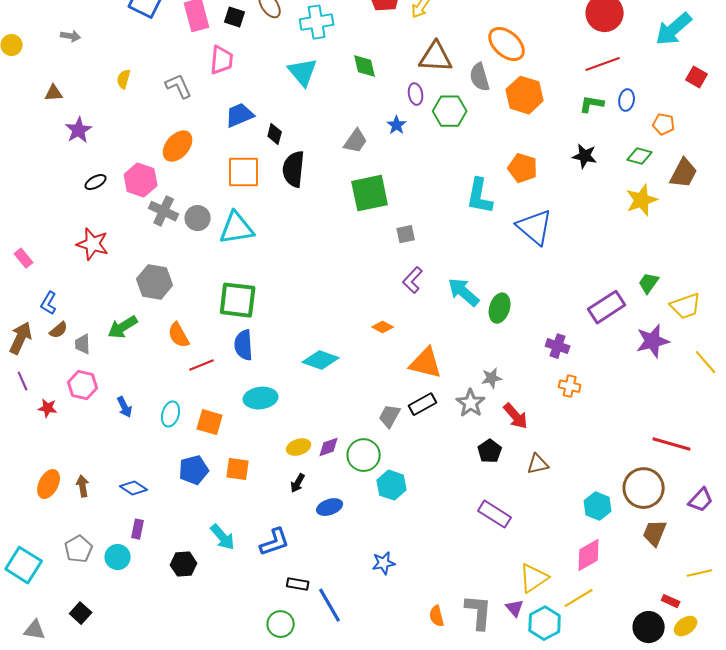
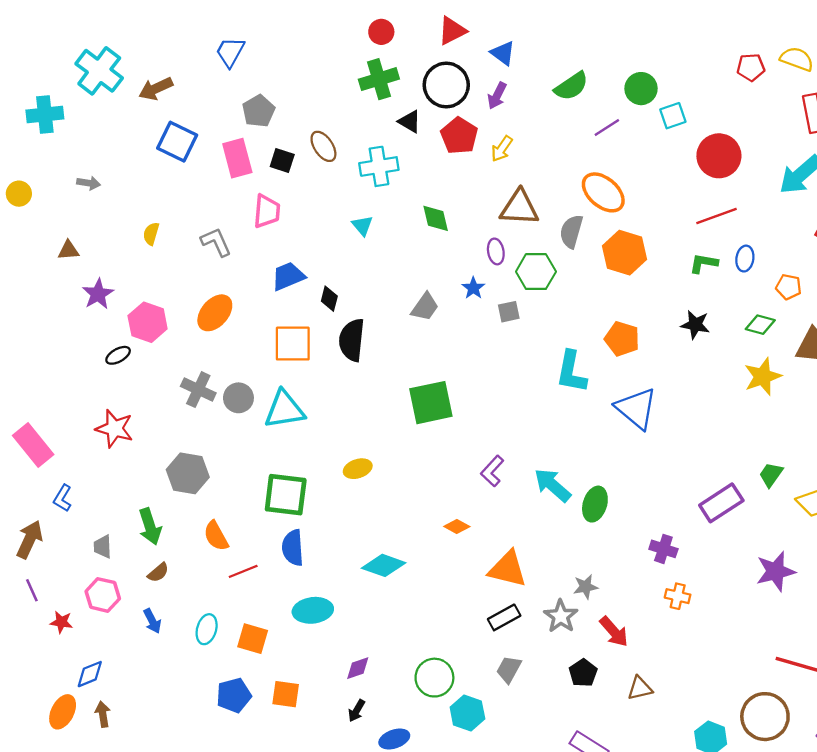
cyan triangle: (303, 72) -> (362, 225), size x0.6
gray semicircle: (480, 77) -> (571, 231), turned 32
pink hexagon: (141, 180) -> (148, 322), moved
green square: (370, 193) -> (431, 403), moved
gray square: (406, 234) -> (509, 312), moved
pink rectangle: (24, 258) -> (33, 445), size x1.8
green arrow: (123, 327) -> (150, 527), turned -76
brown semicircle: (59, 330) -> (158, 573), moved
purple star: (653, 341) -> (776, 571), moved
gray trapezoid: (390, 416) -> (509, 669), moved
yellow ellipse: (299, 447) -> (358, 469), moved
purple diamond: (329, 447) -> (358, 668), moved
blue diamond: (134, 488) -> (90, 674), moved, turned -56

